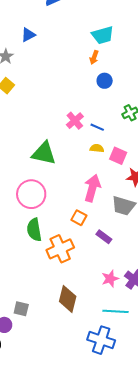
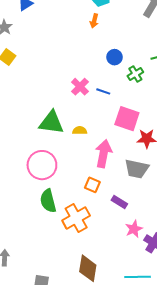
blue circle: (105, 81) -> (114, 57), moved
yellow semicircle: (97, 148) -> (80, 130), moved
pink square: (118, 156) -> (127, 119), size x1.4
pink star: (110, 279) -> (134, 229), moved

